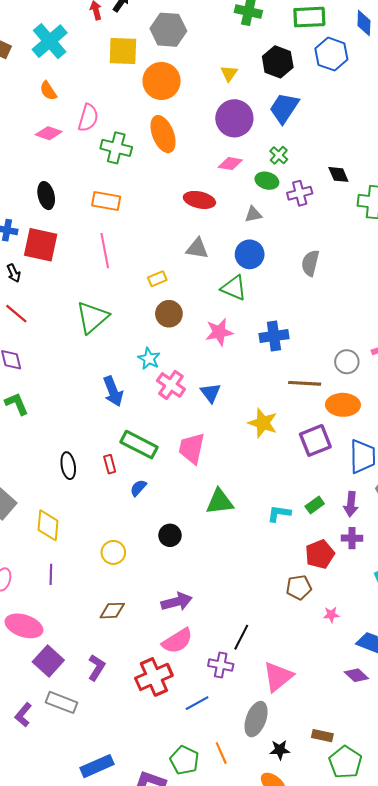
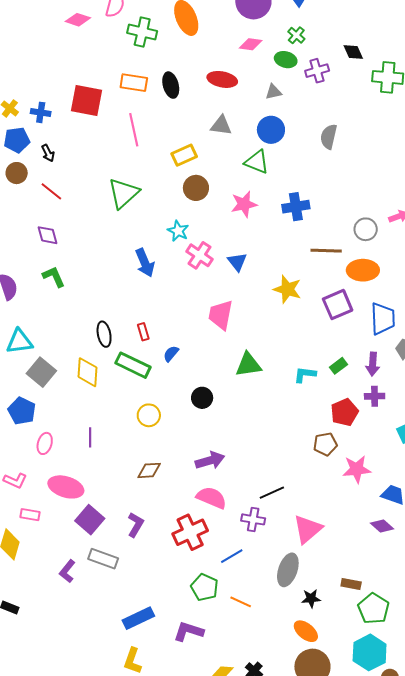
black ellipse: (46, 196) -> (171, 85), moved
red square: (41, 245) -> (87, 100), moved
yellow rectangle: (157, 279) -> (184, 155), size x1.4
green rectangle: (139, 445) -> (133, 365), moved
yellow diamond: (48, 525) -> (88, 372), moved
pink star: (331, 615) -> (357, 469), size x1.8
black line: (241, 637) -> (272, 493), turned 40
pink semicircle: (177, 641) -> (211, 498), turned -124
orange line: (221, 753) -> (241, 602), moved, turned -40
green pentagon: (184, 760) -> (205, 587), moved

